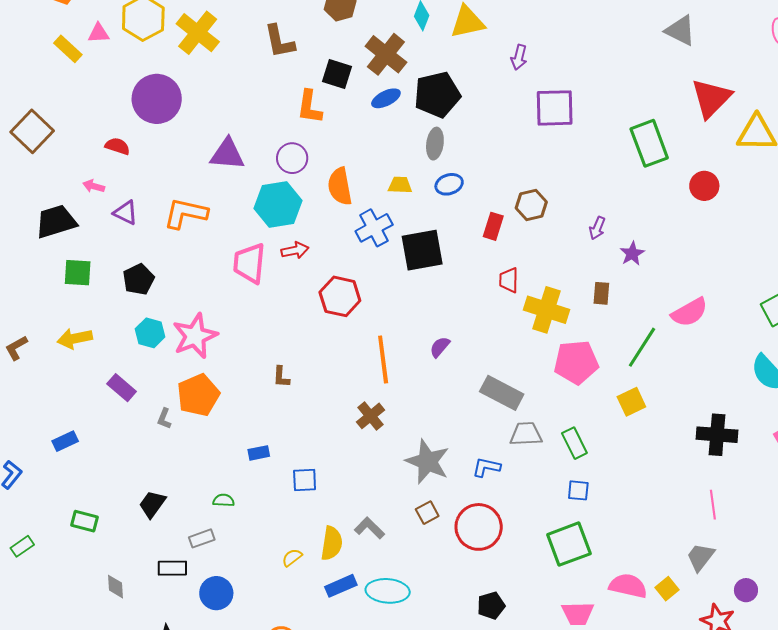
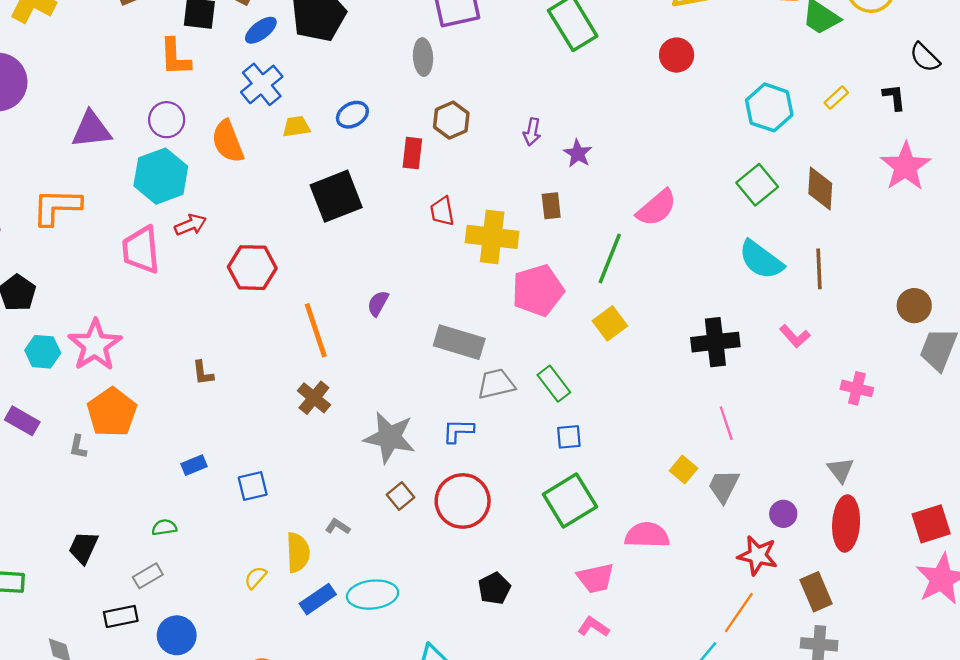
gray ellipse: (435, 144) -> (423, 57), moved
red circle: (704, 186) -> (677, 55), moved
blue cross: (374, 228) -> (262, 84), moved
gray L-shape: (369, 528) -> (338, 527), size x0.7
yellow square: (667, 589) -> (683, 470), moved

